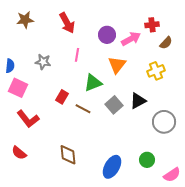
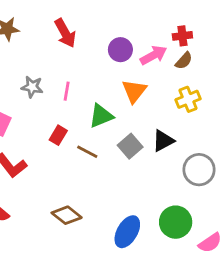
brown semicircle: (166, 43) -> (184, 61), moved
pink line: (77, 55) -> (67, 91), moved
brown diamond: (68, 155) -> (67, 215), turned -45
green circle: (147, 160) -> (176, 222), size x1.5

